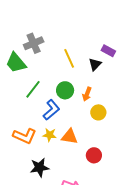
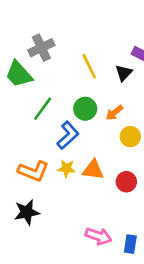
orange arrow: (87, 94) -> (114, 113), turned 32
red circle: (94, 155) -> (126, 182), moved
black star: (39, 168) -> (27, 212), moved

